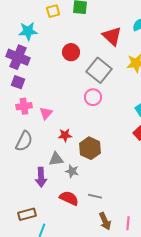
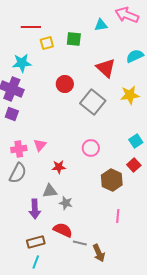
pink circle: (93, 97) -> (91, 148), moved
pink cross: (24, 106) -> (19, 149), moved
brown hexagon: (90, 148) -> (112, 180), moved
gray line: (95, 196) -> (80, 243), moved
brown rectangle: (27, 214) -> (36, 242), moved
pink line: (128, 223) -> (118, 216), moved

